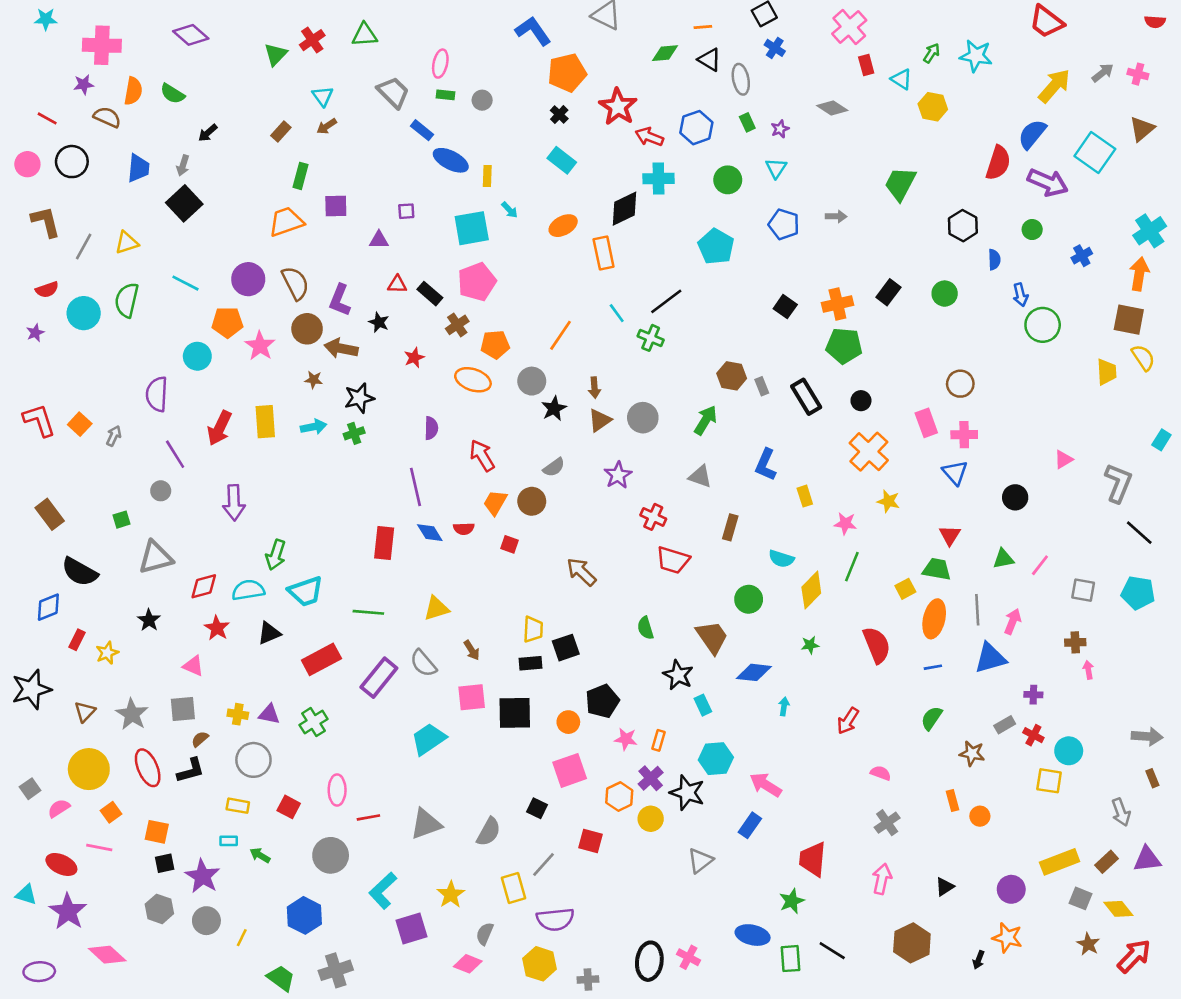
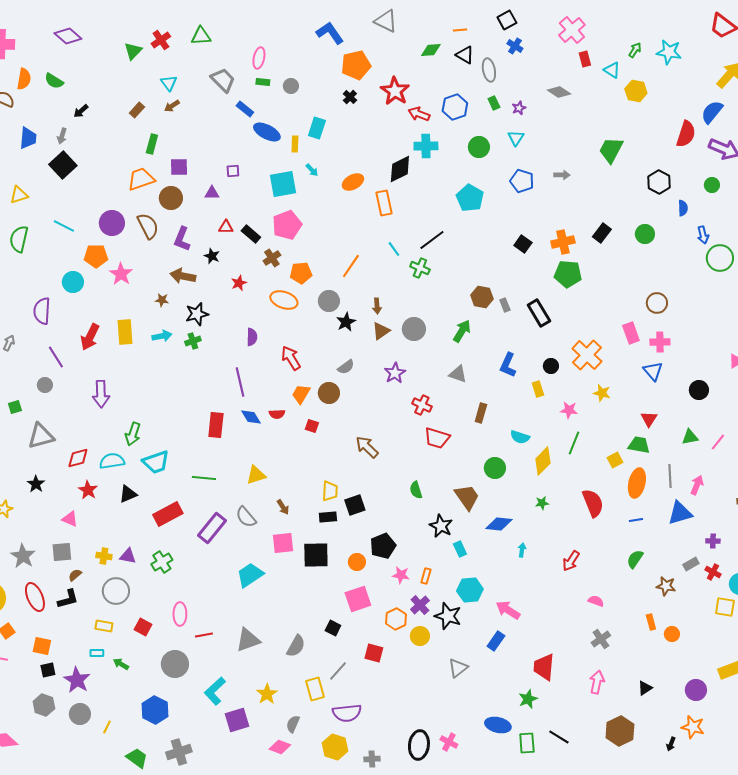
cyan rectangle: (562, 160) -> (317, 128), moved, turned 70
brown circle: (307, 329) -> (171, 198), moved
black circle: (861, 401) -> (551, 366), moved

